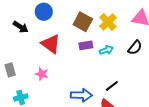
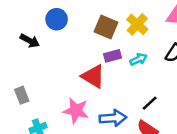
red triangle: (51, 44) -> (93, 76), moved
pink star: (42, 74) -> (76, 111), moved, size x1.5

